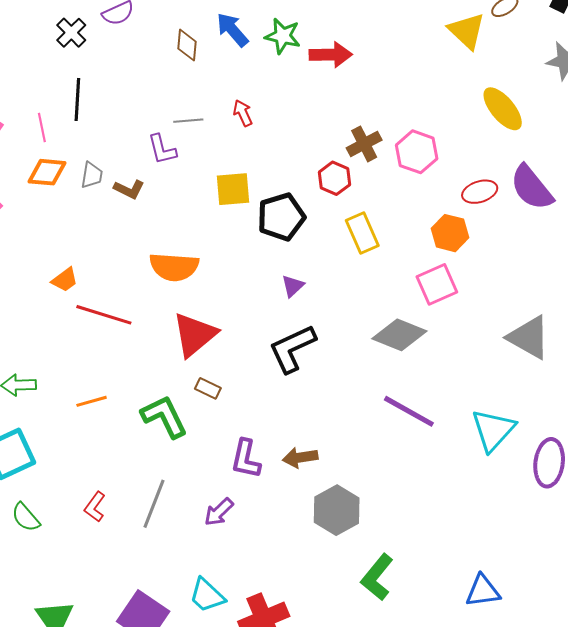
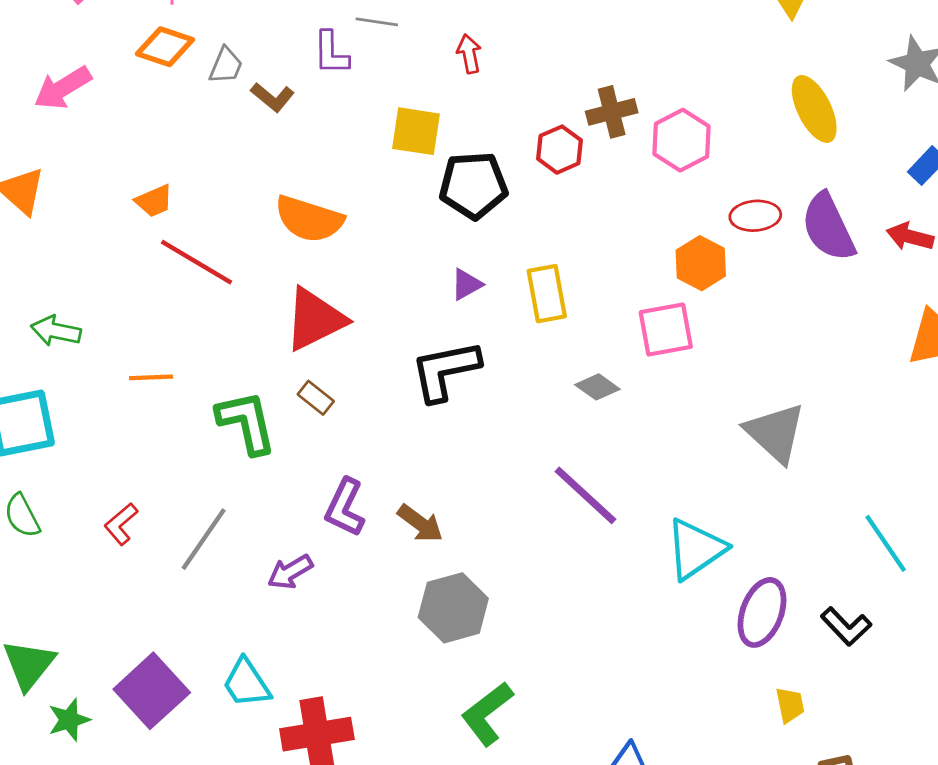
red arrow: (243, 113) -> (469, 54), moved
yellow rectangle: (362, 233) -> (547, 294), moved
gray diamond: (399, 335) -> (597, 387), size x0.6
brown arrow: (300, 458) -> (420, 523), turned -148

